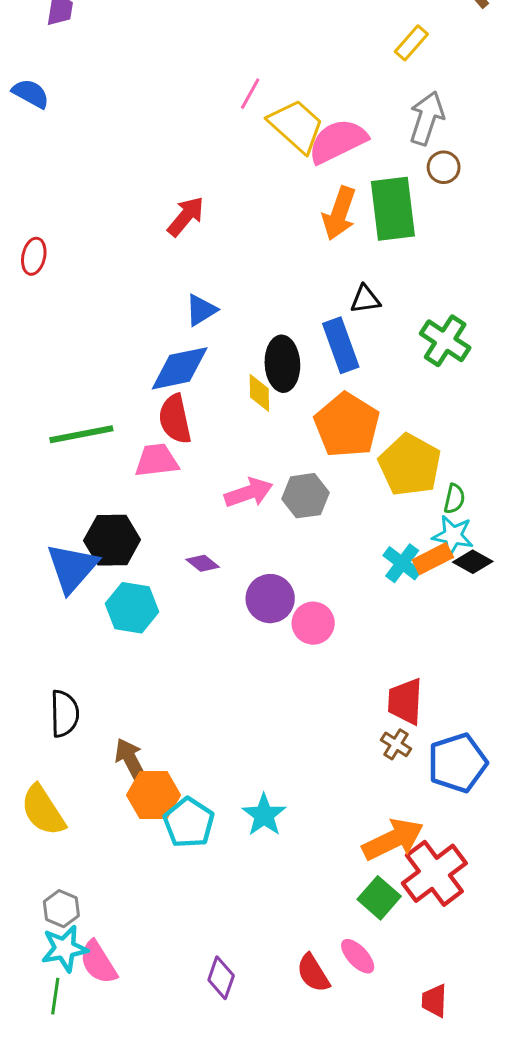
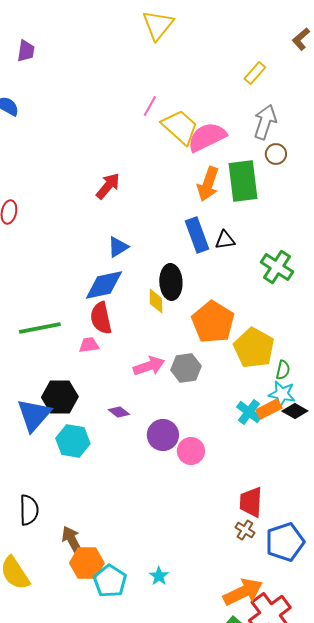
blue rectangle: (341, 345) -> (197, 235), moved
pink trapezoid: (157, 460) -> (89, 345), size x0.7
cyan star: (264, 815) -> (159, 576), size x0.7

